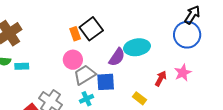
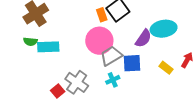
pink circle: (73, 60) -> (99, 41), size x1.4
cyan rectangle: (22, 66) -> (48, 47), size x1.5
yellow rectangle: (140, 98) -> (166, 68), moved

